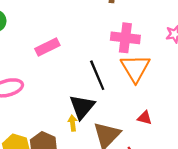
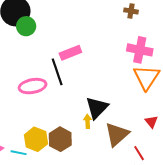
black line: (97, 75) -> (57, 72), moved
red triangle: (145, 118) -> (151, 122), turned 32

